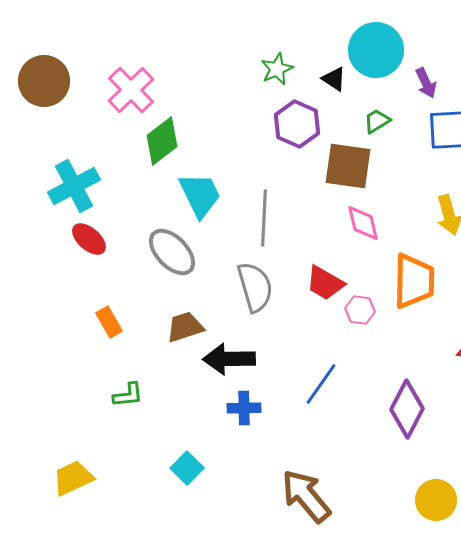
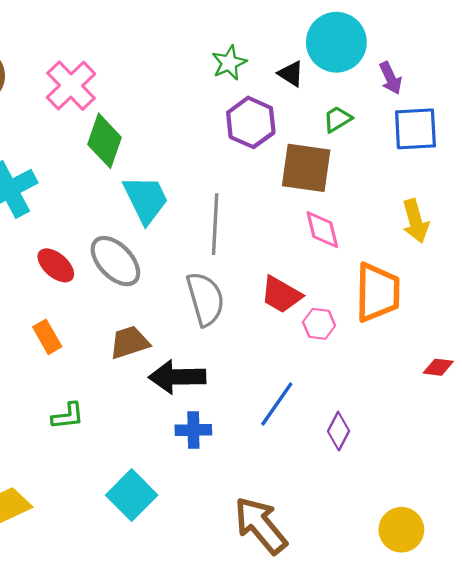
green diamond: (162, 141) -> (105, 141), turned -33
red ellipse: (89, 239) -> (56, 265), moved
purple diamond: (407, 409) -> (339, 431), moved, size x0.6
cyan square: (187, 468) -> (132, 495), size x1.4

